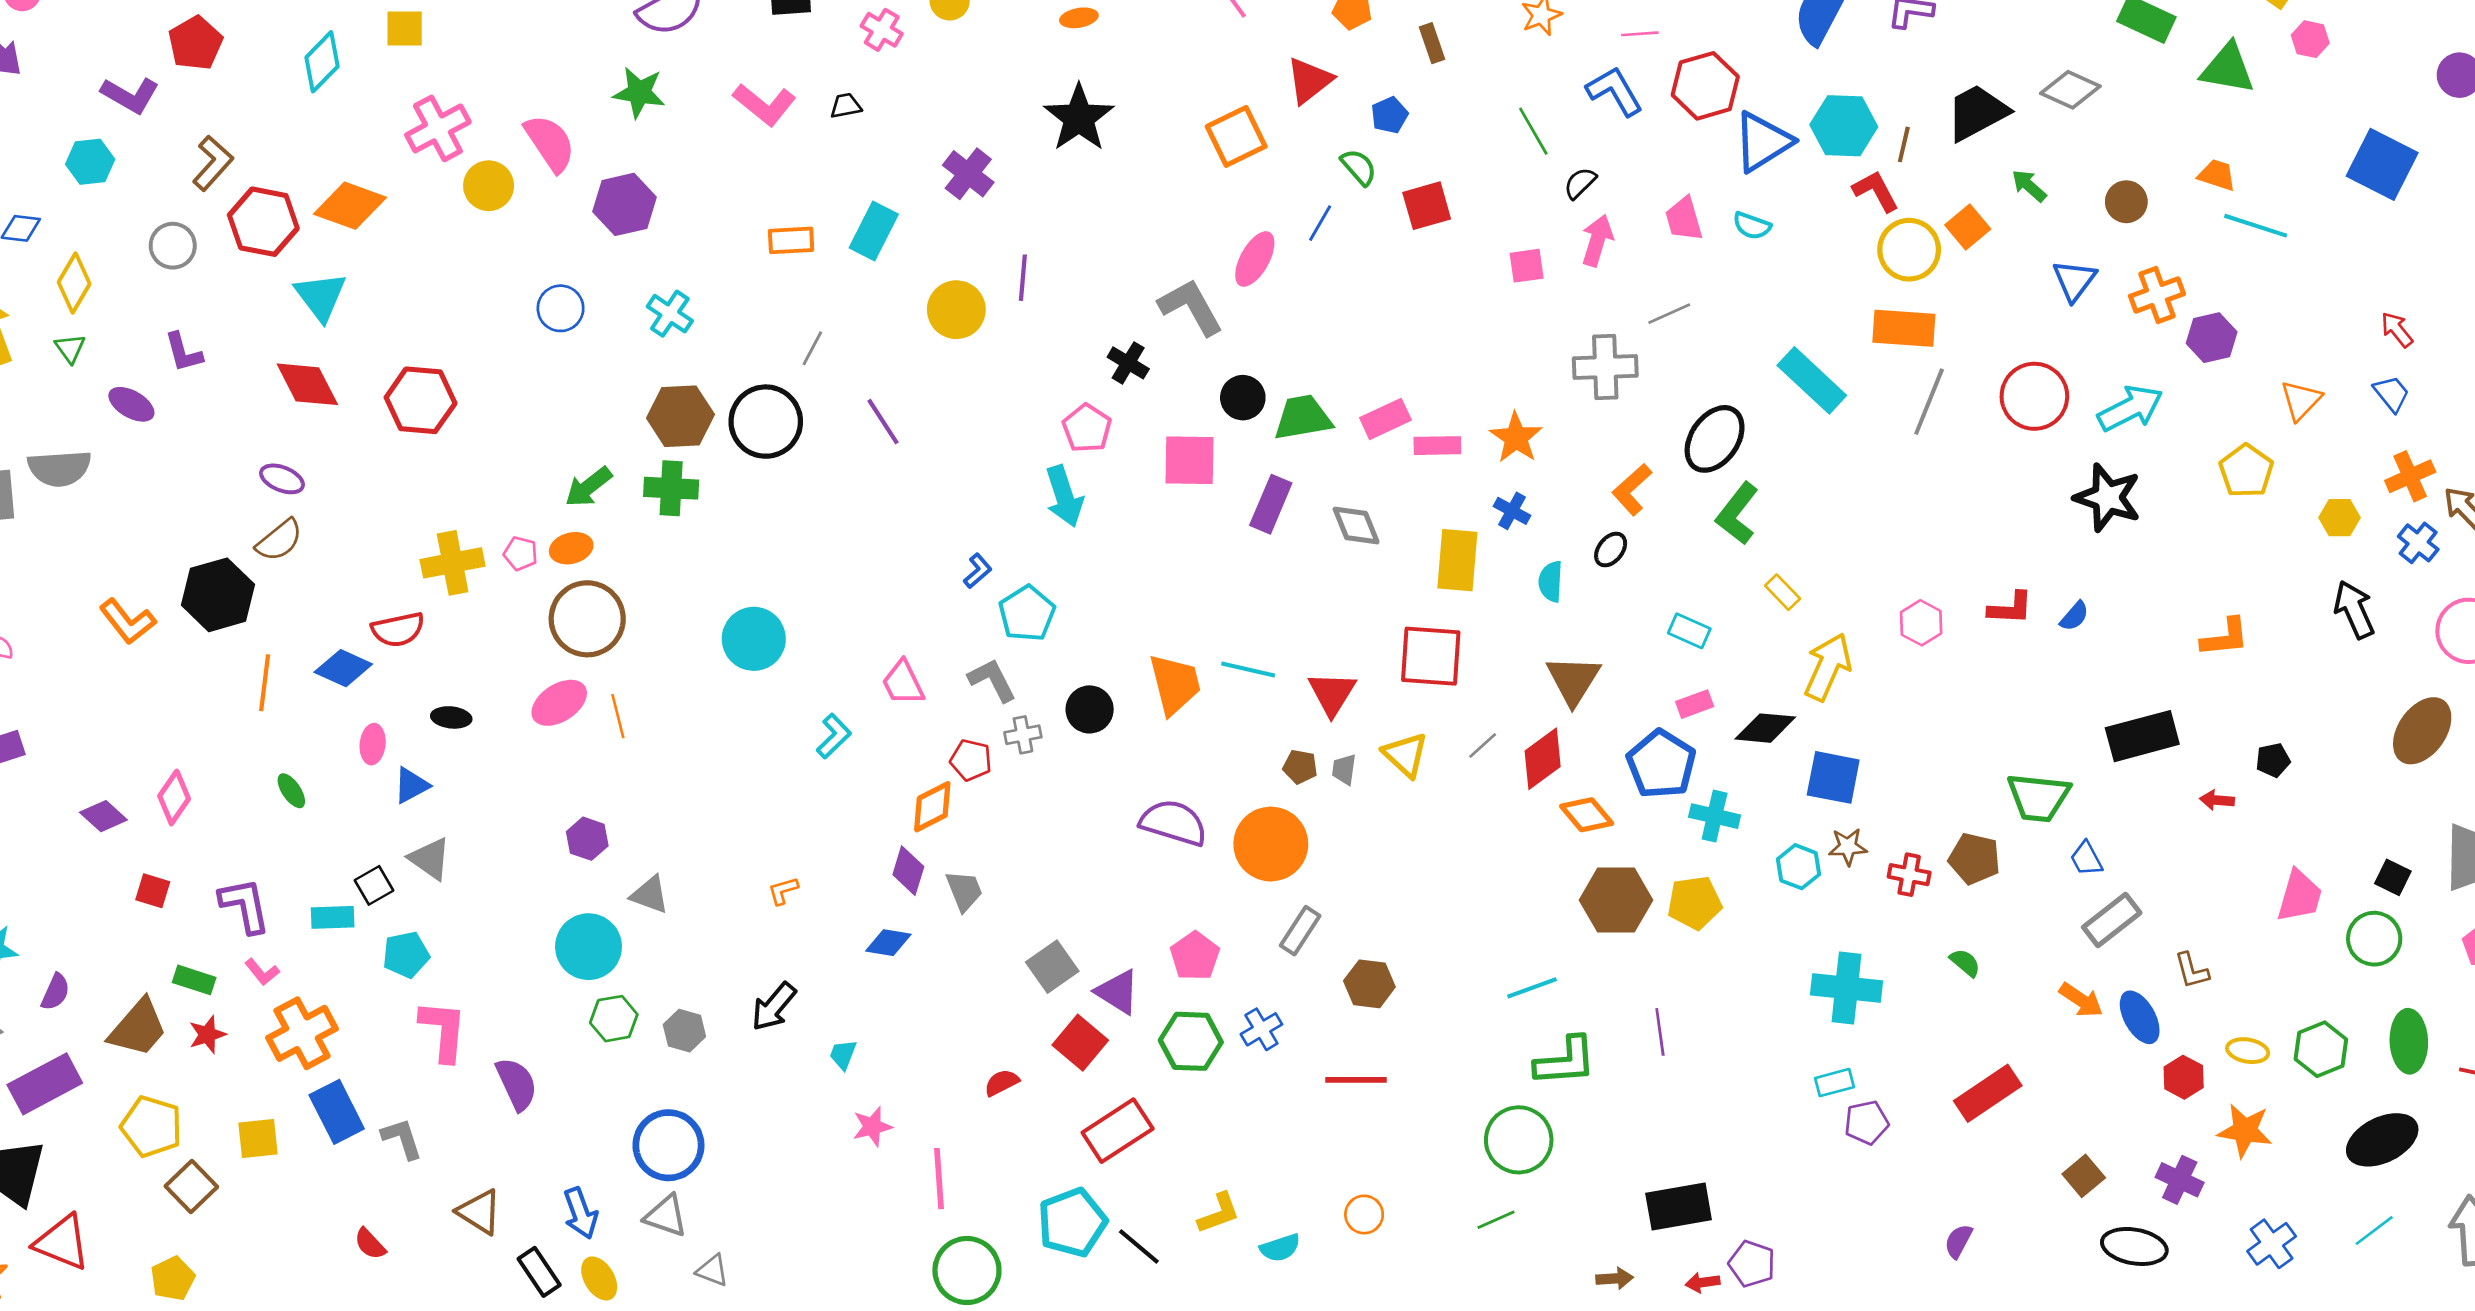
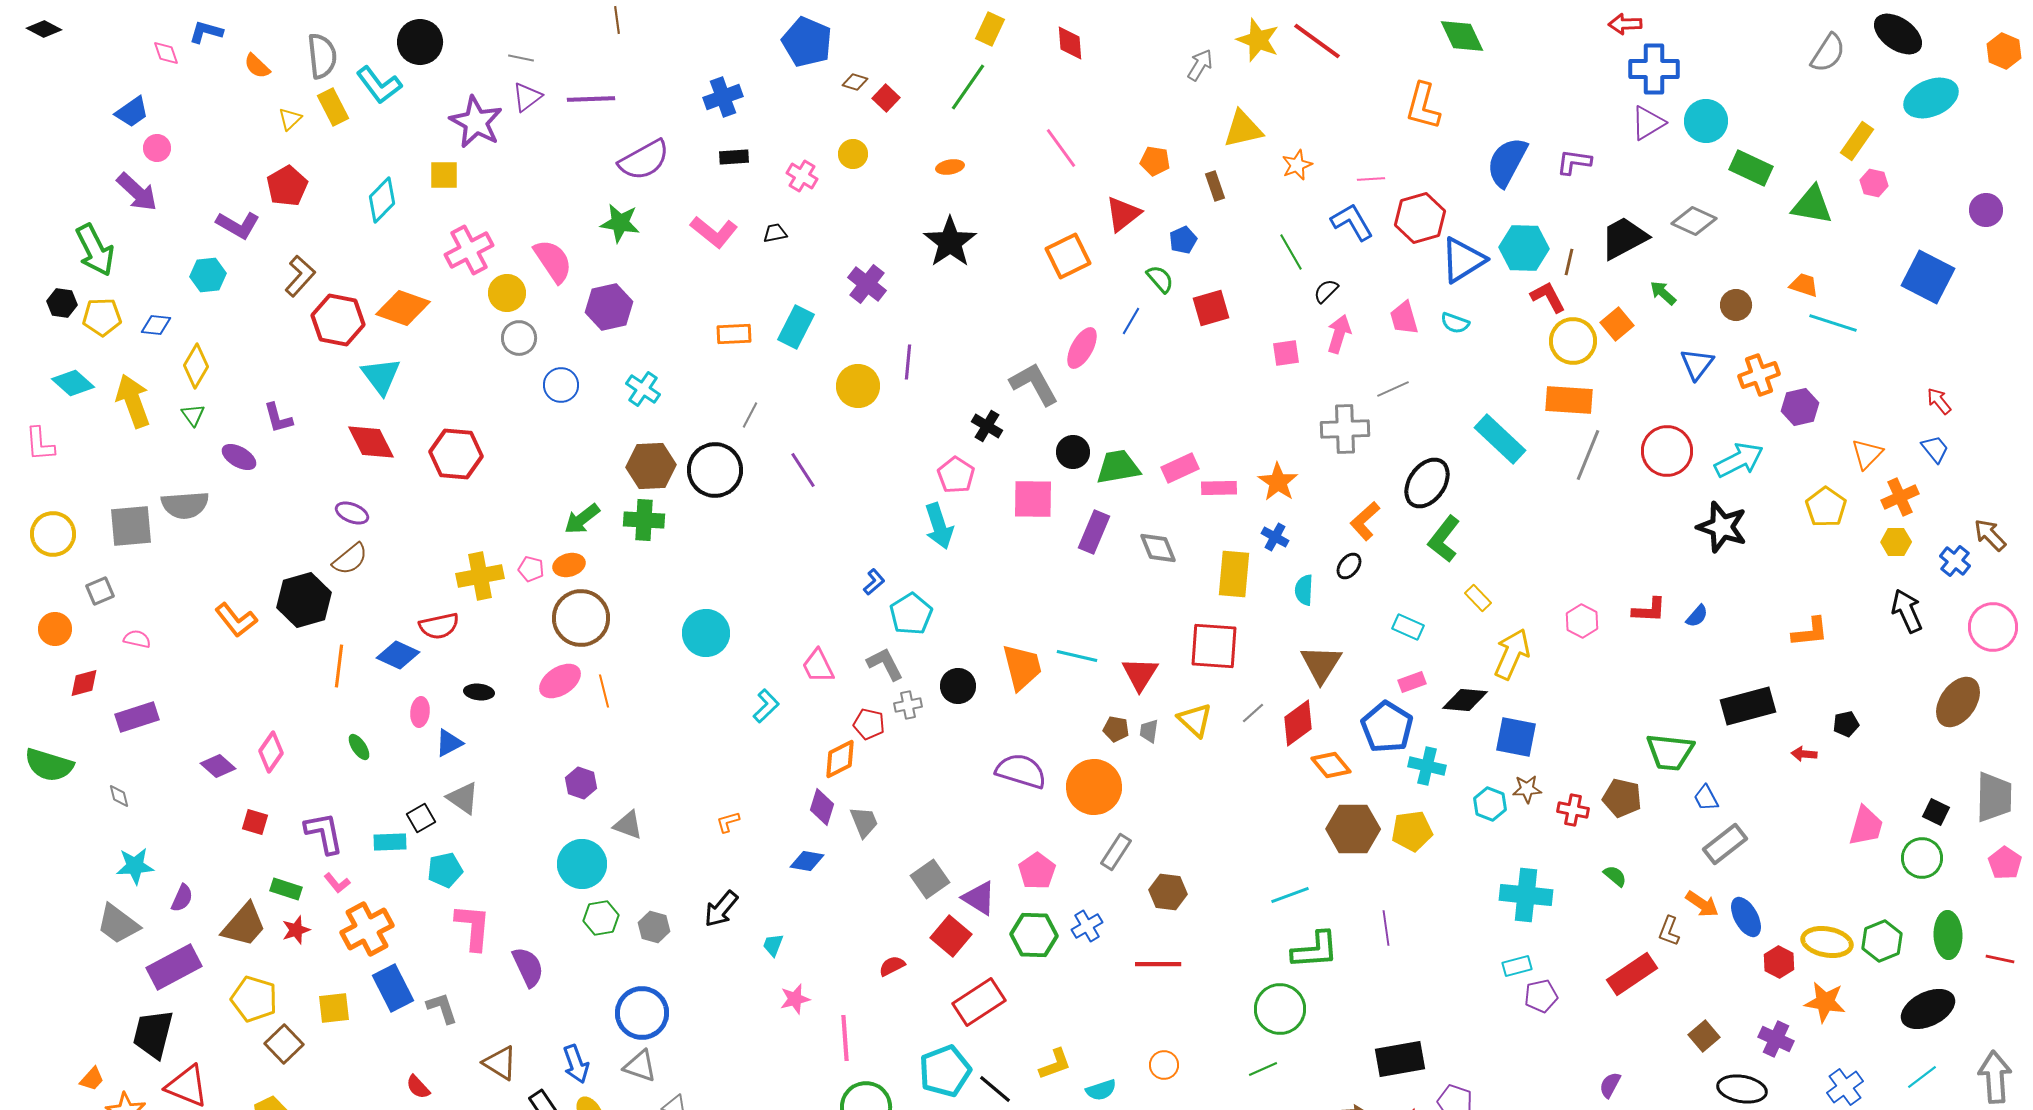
gray circle: (173, 246) -> (519, 338), moved
orange cross: (2410, 476) -> (1900, 497), moved
brown L-shape: (2192, 971) -> (1669, 931), moved, turned 36
yellow ellipse: (2248, 1051) -> (1827, 942), size x1.6

